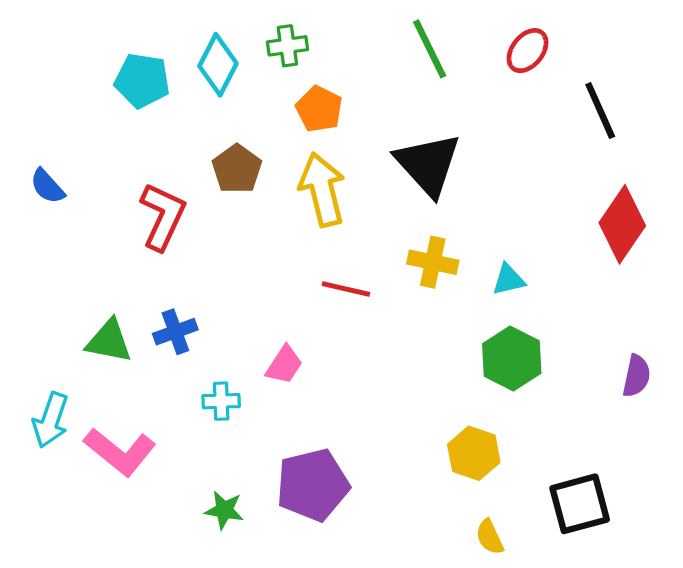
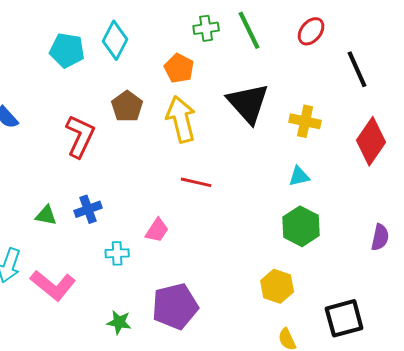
green cross: (287, 46) -> (206, 28), moved
yellow cross: (433, 262) -> (305, 121), moved
green triangle: (109, 341) -> (46, 215), size x0.7

